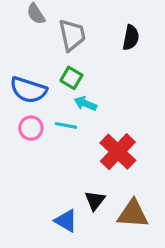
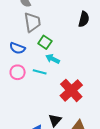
gray trapezoid: (72, 35) -> (32, 22), moved
blue semicircle: (28, 90) -> (17, 48), size x0.7

